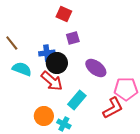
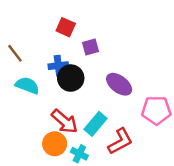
red square: (64, 14) -> (66, 27), moved
red arrow: (52, 81) -> (65, 121), moved
red L-shape: (113, 108) -> (120, 141), moved

